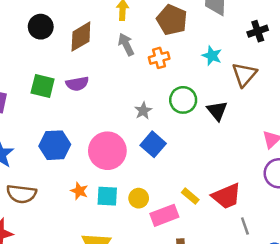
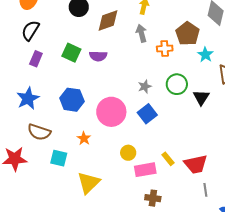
brown pentagon: (172, 20) -> (187, 34), moved
cyan square: (107, 196) -> (59, 158), moved

